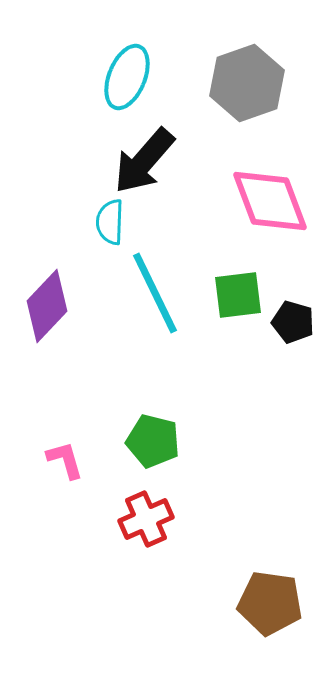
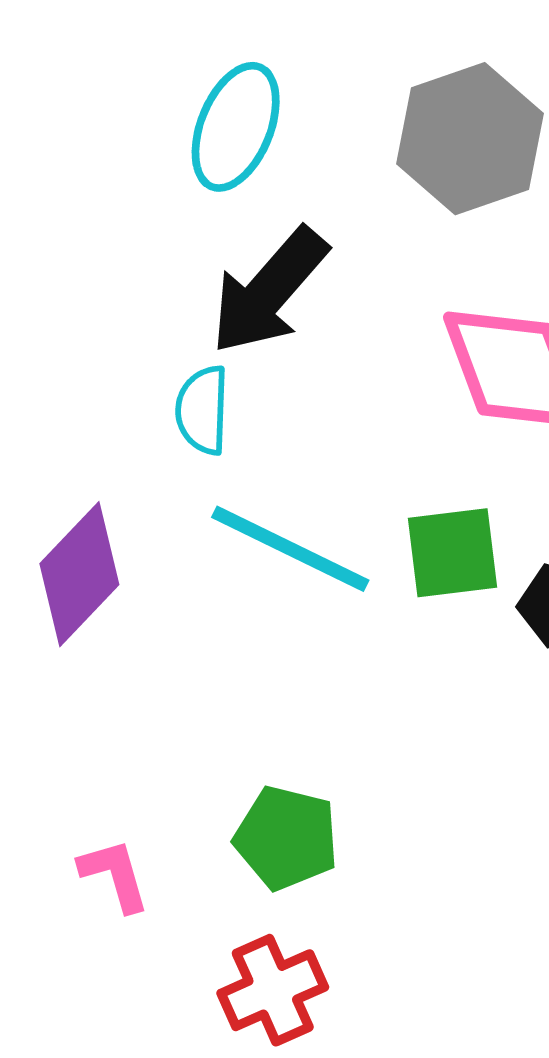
cyan line: (155, 293) -> (290, 549), turned -38

